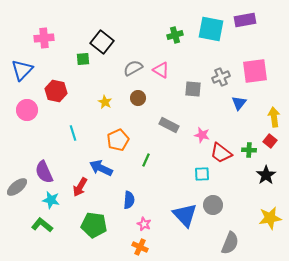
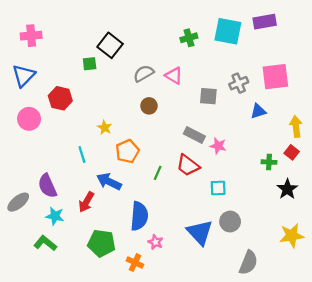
pink cross: (44, 38) -> (31, 36), moved
yellow star: (105, 102) -> (105, 127), moved
blue triangle: (239, 103) -> (258, 111), turned 35
gray rectangle: (169, 125) -> (194, 135), moved
cyan line: (73, 133) -> (82, 155), moved
red trapezoid: (221, 153) -> (188, 165), moved
blue semicircle: (129, 200) -> (139, 216), size x1.5
orange cross: (140, 247) -> (135, 263), moved

